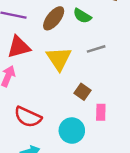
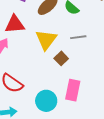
brown square: (82, 92) -> (61, 58), moved
pink rectangle: (101, 112) -> (73, 90), size x1.5

